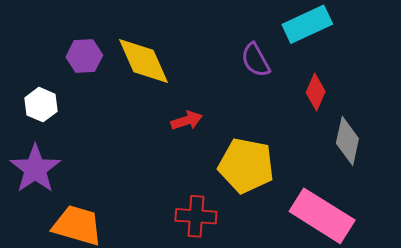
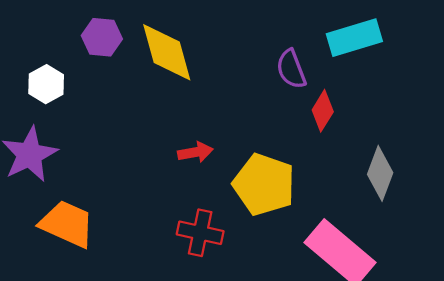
red diamond: (316, 92) -> (323, 111), moved
red arrow: (187, 121) -> (195, 152), moved

